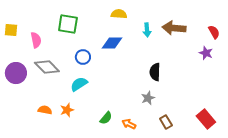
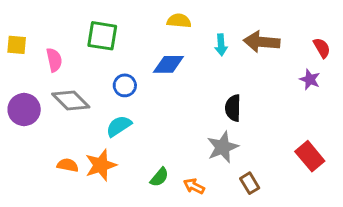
gray star: (148, 98) -> (223, 147), size x1.5
orange star: (67, 110) -> (101, 165), size x1.5
red rectangle: (206, 119) -> (310, 156), moved

